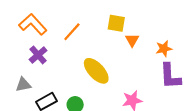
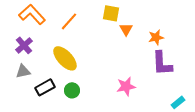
purple cross: (38, 55) -> (24, 45), moved
yellow ellipse: (96, 71) -> (65, 58), moved

